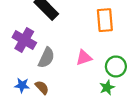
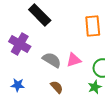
gray semicircle: (46, 58) -> (52, 60), moved, turned -84
brown semicircle: (42, 87) -> (57, 87), moved

